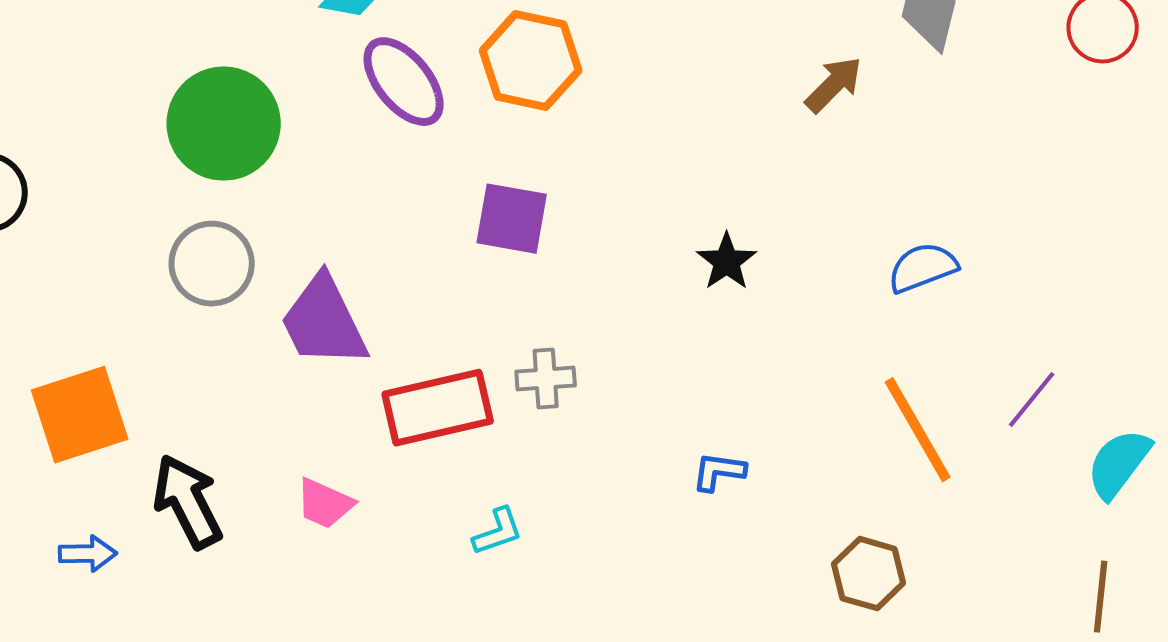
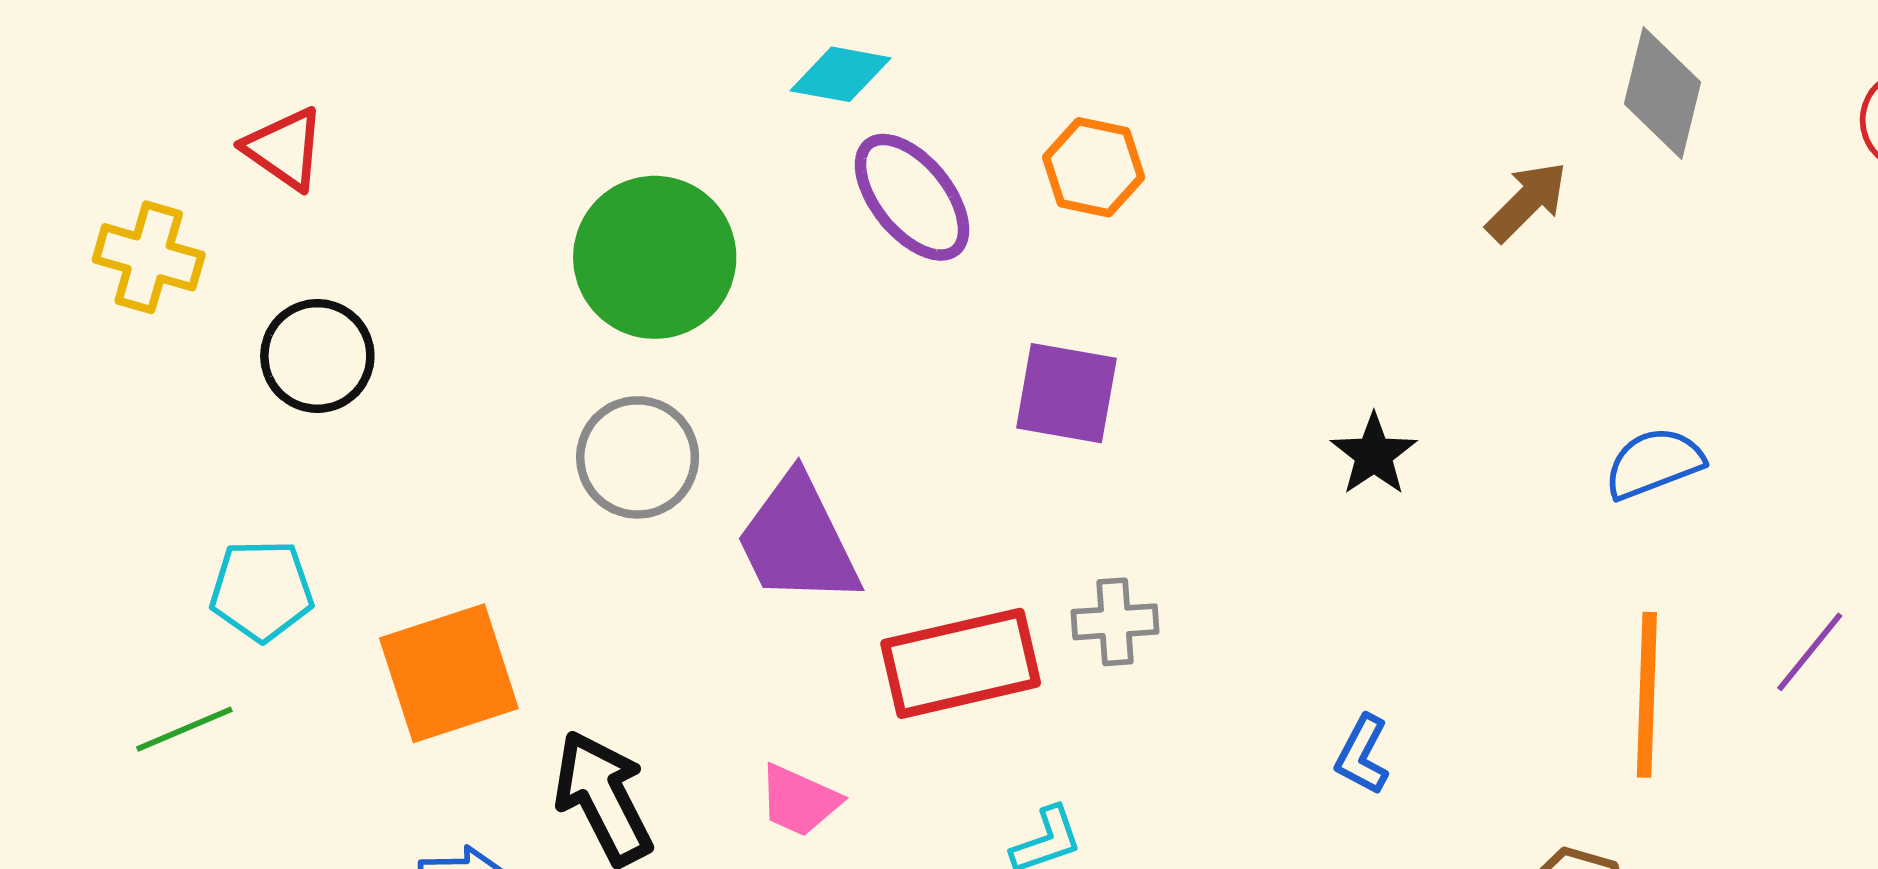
orange hexagon: (531, 61) -> (1094, 167), size x0.7
orange line: (918, 430) -> (1647, 695), turned 32
blue L-shape: (719, 472) -> (1362, 755), turned -70

